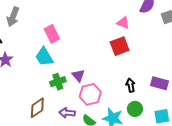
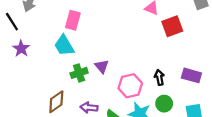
pink rectangle: (52, 34) -> (73, 20), turned 42
red square: (120, 46) -> (172, 26), moved
pink hexagon: (90, 94) -> (130, 86), moved

